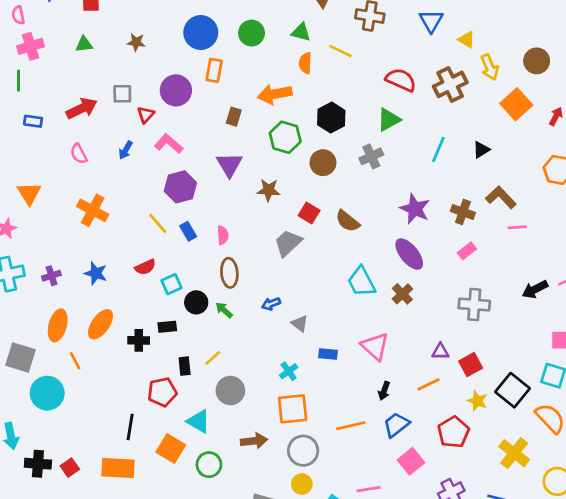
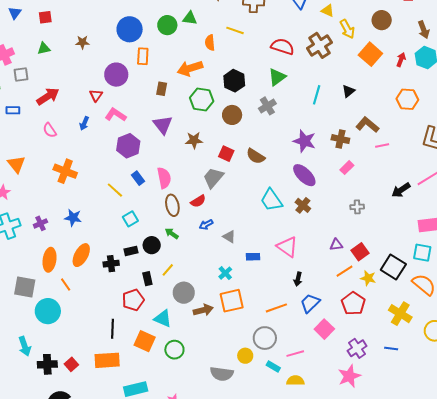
green triangle: (301, 32) -> (190, 18), moved
gray square: (122, 94) -> (21, 75), moved
yellow line: (158, 223) -> (115, 190), moved
pink semicircle: (223, 235) -> (164, 178), size x1.5
red semicircle: (145, 267) -> (198, 201), moved
black circle: (196, 302) -> (152, 245), moved
gray cross: (474, 305) -> (357, 207), size x0.6
orange line: (428, 384) -> (345, 271), moved
brown arrow: (254, 441) -> (203, 310), moved
gray circle: (303, 451) -> (265, 338), moved

